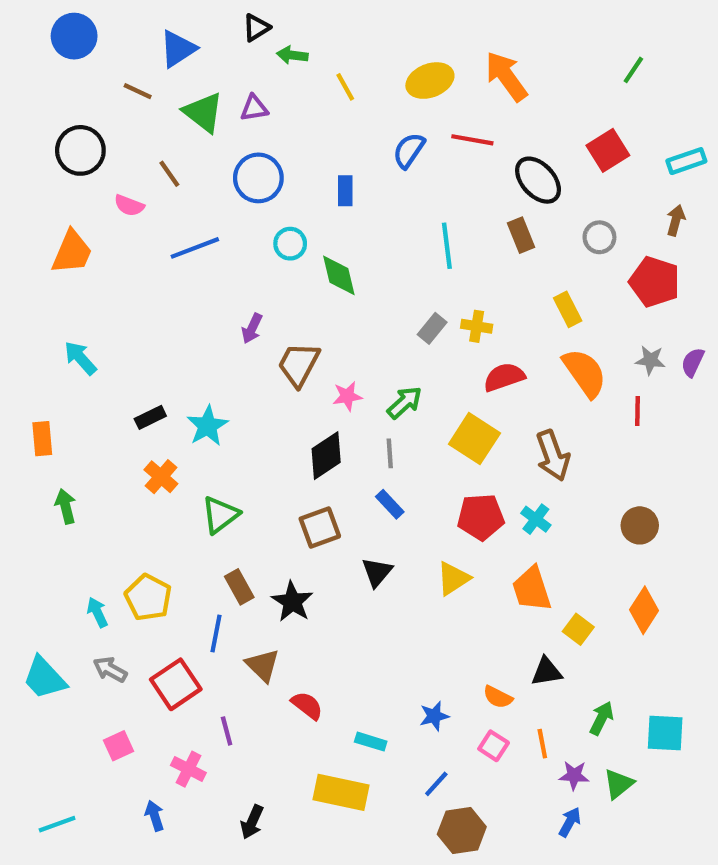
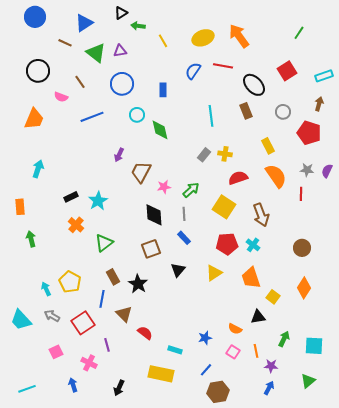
cyan arrow: (80, 358) -> (38, 169), turned 60
black diamond: (326, 456) -> (154, 215), turned -60
green triangle: (619, 784) -> (308, 381), moved

